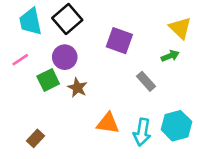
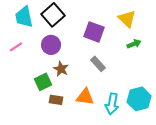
yellow triangle: (180, 28) -> (127, 19), moved
green square: (48, 80) -> (43, 82), moved
gray rectangle: (146, 81) -> (98, 64), moved
brown rectangle: (36, 138) -> (56, 100), moved, turned 56

